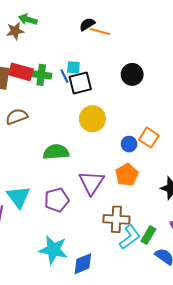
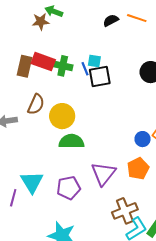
orange line: (100, 32) -> (137, 18), moved
brown semicircle: (17, 117) -> (36, 104), turned 130
yellow circle: (92, 119) -> (62, 116), moved
brown cross: (116, 219) -> (125, 211), turned -30

